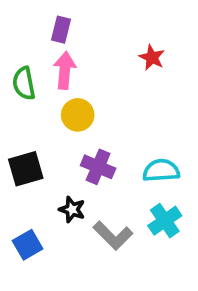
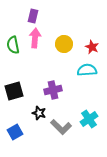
red star: (152, 57) -> (92, 47), moved
yellow circle: (78, 115) -> (64, 44), moved
purple cross: (98, 167) -> (53, 90), turned -36
cyan semicircle: (161, 171) -> (87, 70), moved

